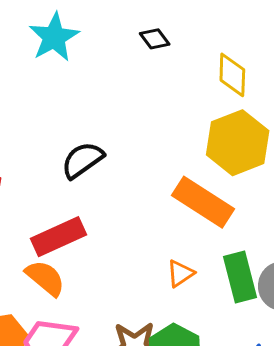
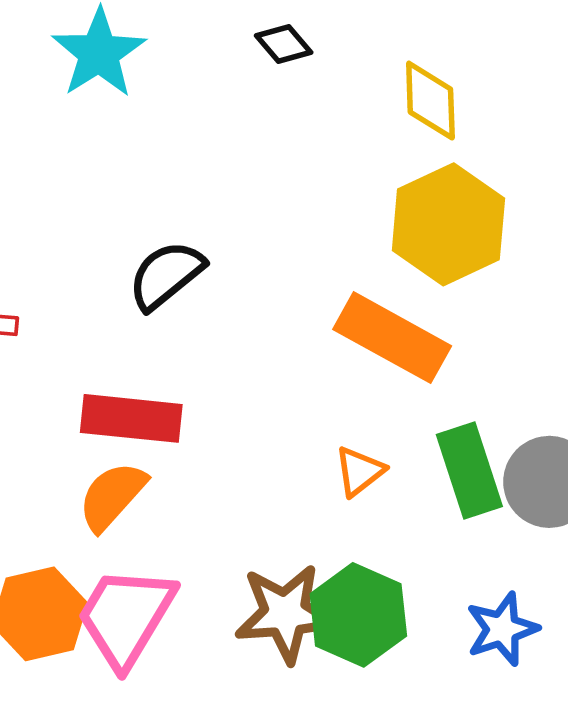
red rectangle: (58, 237) -> (131, 418), turned 34
orange semicircle: (45, 278) -> (112, 496), turned -84

